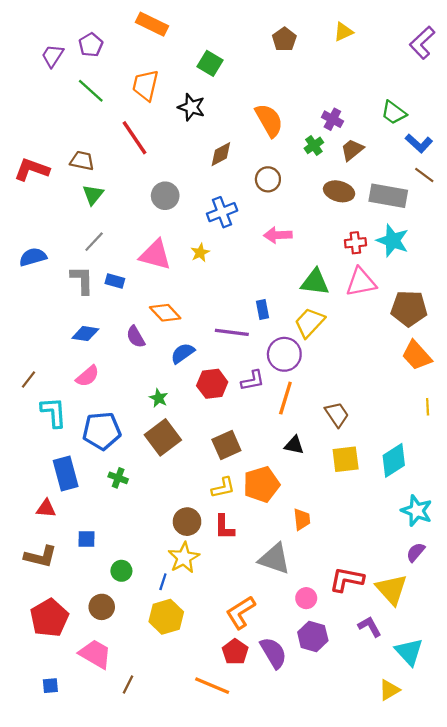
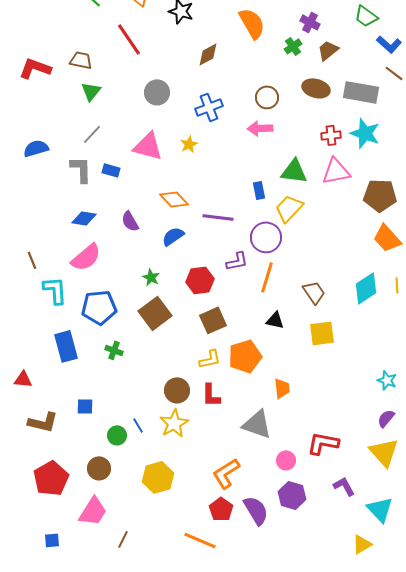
brown circle: (268, 179) -> (267, 97), moved
blue rectangle: (262, 309) -> (259, 190), moved
orange diamond: (165, 313) -> (174, 199), moved
pink semicircle: (88, 376) -> (86, 257), size x1.4
brown line: (28, 379) -> (32, 260), turned -60
red hexagon: (212, 384) -> (200, 280), moved
cyan diamond: (394, 460) -> (366, 288), moved
red triangle: (46, 508) -> (23, 379), moved
cyan star: (417, 511) -> (387, 380), size x0.7
blue line: (163, 582) -> (138, 425), moved, turned -49
yellow triangle: (392, 589) -> (384, 452), moved
pink trapezoid: (95, 654) -> (93, 511), turned 92

